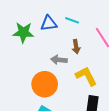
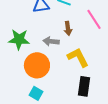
green star: (23, 32) -> (19, 39), moved

